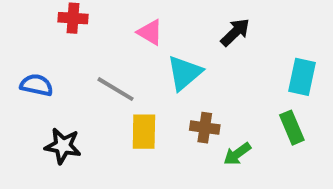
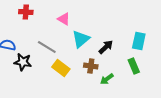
black arrow: (235, 32) -> (106, 47), moved
yellow rectangle: (144, 132) -> (61, 68), turned -54
black star: (63, 146) -> (23, 62), moved

